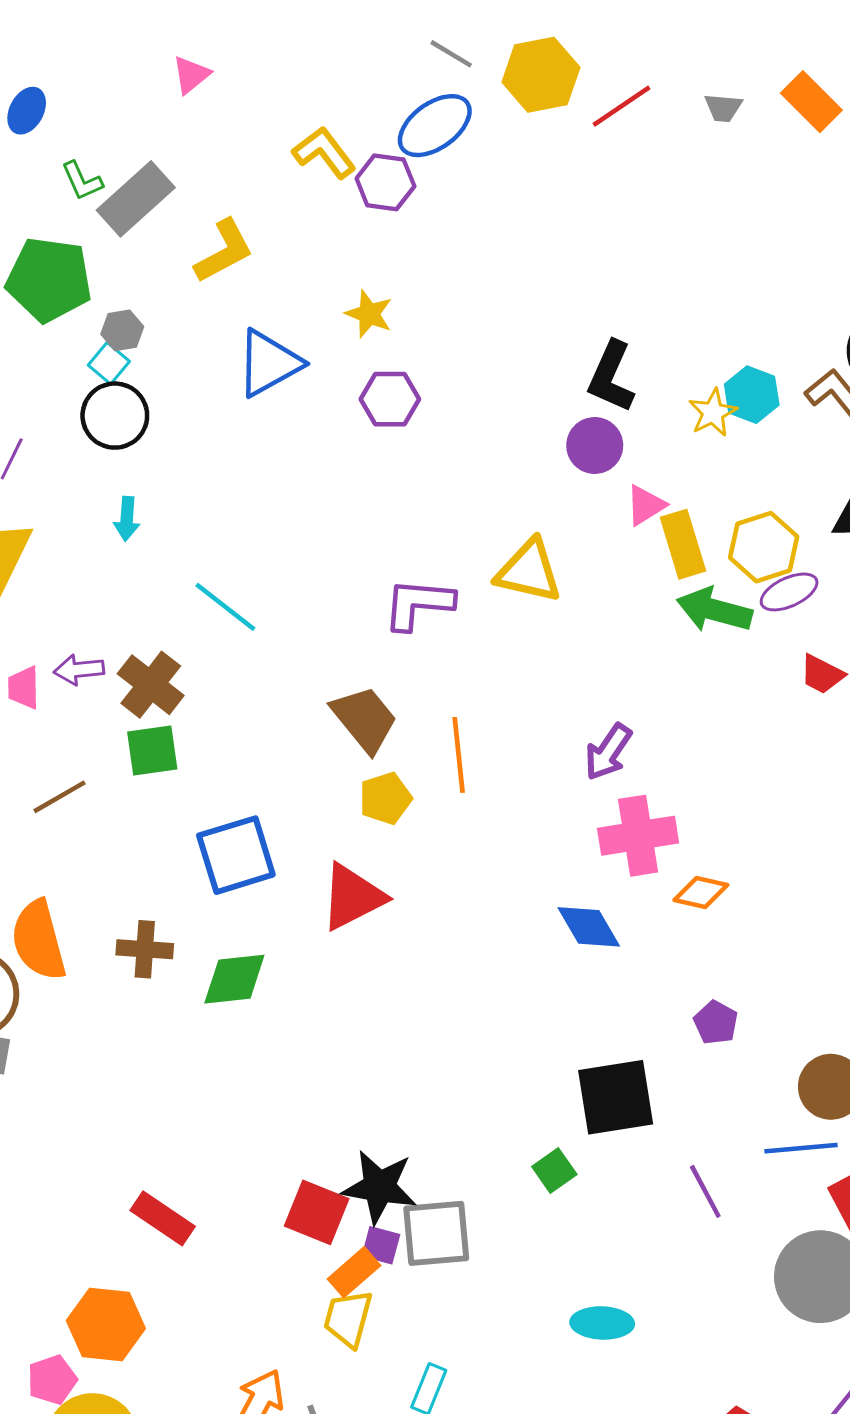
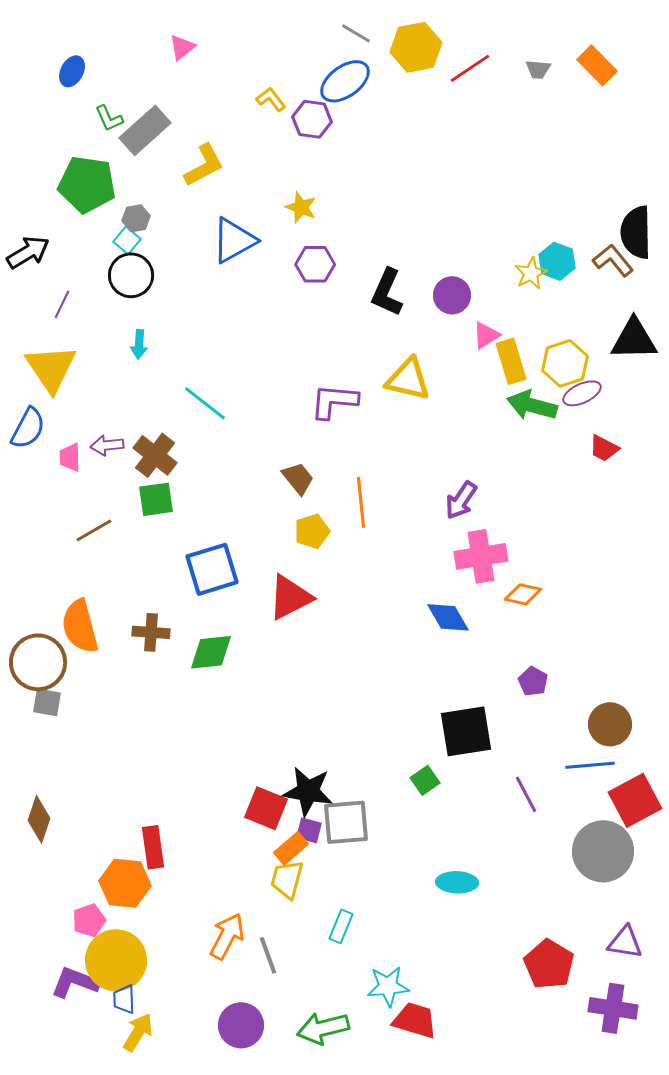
yellow L-shape: (324, 152) -> (271, 99), size x0.7
black L-shape: (611, 377) -> (387, 292), moved
brown trapezoid: (364, 719) -> (298, 478), size x0.7
red rectangle: (163, 1218) -> (153, 847), moved, turned 48

